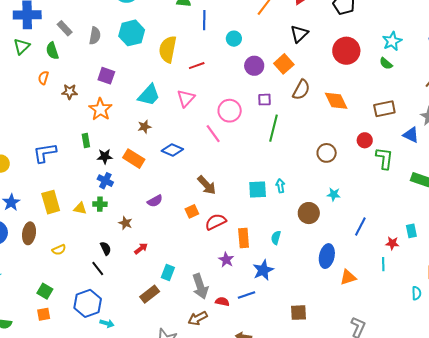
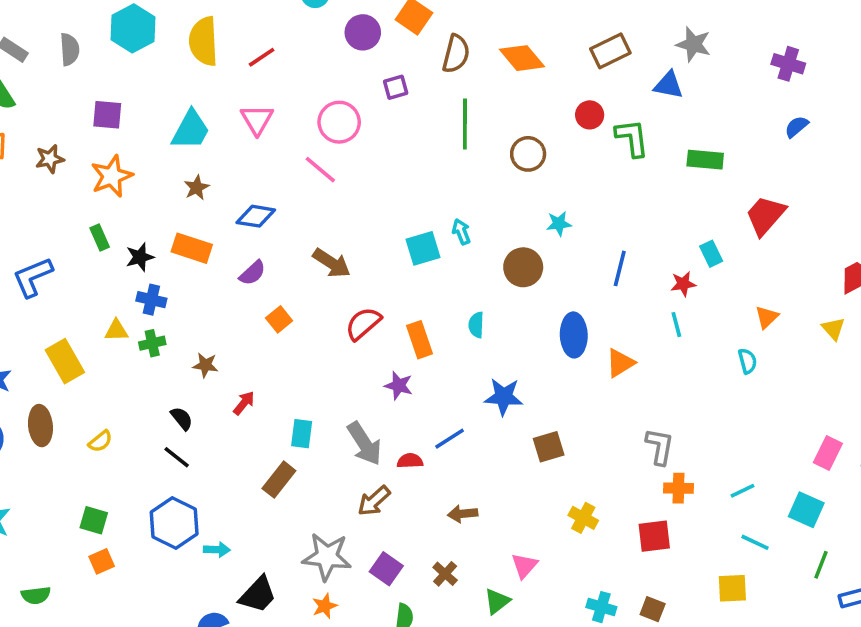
orange star: (100, 109) -> (112, 176), turned 30
green line: (274, 128) -> (465, 124), moved
purple semicircle: (155, 201) -> (253, 273), moved
yellow triangle: (80, 208) -> (116, 330), moved
orange square: (192, 211) -> (279, 319), moved
blue star: (263, 270) -> (504, 397), moved, turned -30

